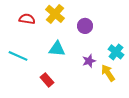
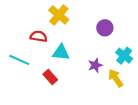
red semicircle: (27, 19) -> (39, 36), moved
purple circle: (85, 26) -> (105, 28), moved
red rectangle: (47, 80) -> (50, 77), moved

